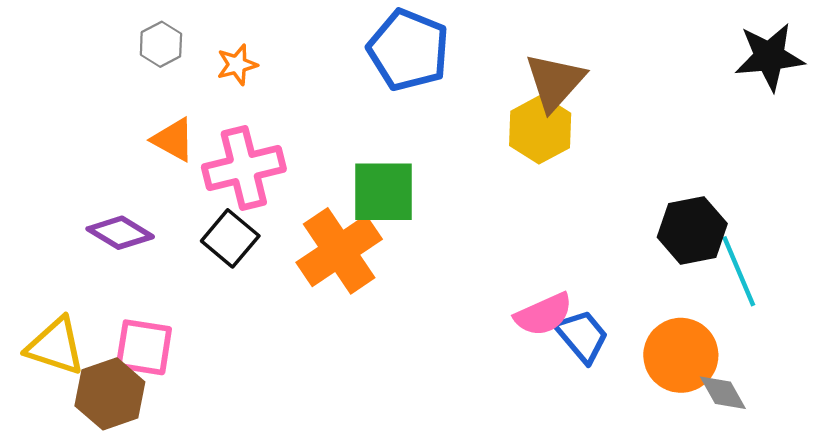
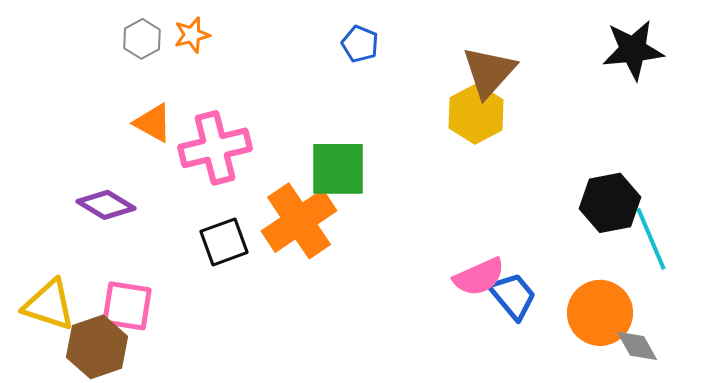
blue pentagon: (408, 50) -> (360, 44), size x0.5
black star: (769, 57) -> (633, 50), moved
orange star: (237, 65) -> (192, 35), moved
black square: (230, 238) -> (224, 242), moved, turned 30

